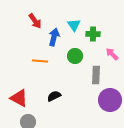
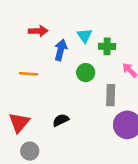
red arrow: (35, 21) -> (38, 31), turned -56
orange line: (40, 61) -> (29, 74), moved
red triangle: (19, 98) -> (19, 122), turned 42

